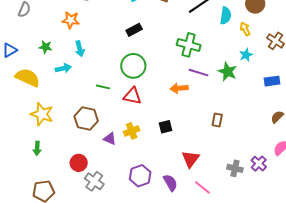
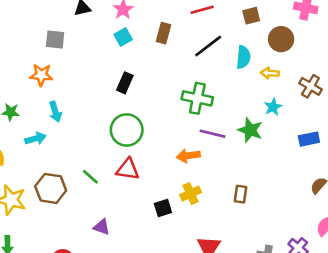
yellow arrow: (245, 29) -> (270, 73), turned -56
black rectangle: (134, 30) -> (125, 83), turned -35
green line: (103, 87) -> (90, 177), moved, turned 32
brown hexagon: (86, 119) -> (51, 188), moved
black square: (165, 127) -> (163, 208), moved
yellow cross: (132, 131) -> (191, 194), moved

